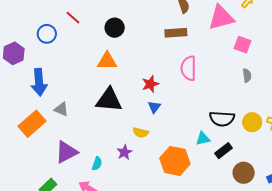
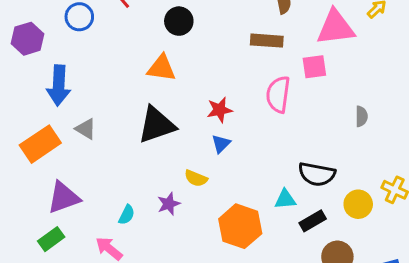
pink square: (243, 45) -> (314, 67), moved, turned -36
black triangle: (109, 100) -> (157, 125), turned -32
yellow circle: (252, 122) -> (358, 204), moved
purple triangle: (66, 152) -> (64, 198), moved

